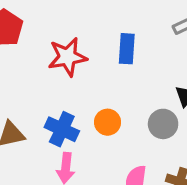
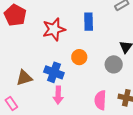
orange circle: (108, 122) -> (79, 57), moved

